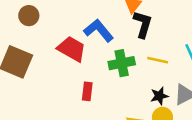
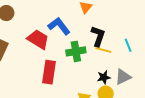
black L-shape: (143, 24) -> (98, 36), moved
red rectangle: (87, 91) -> (49, 72), size x1.6

